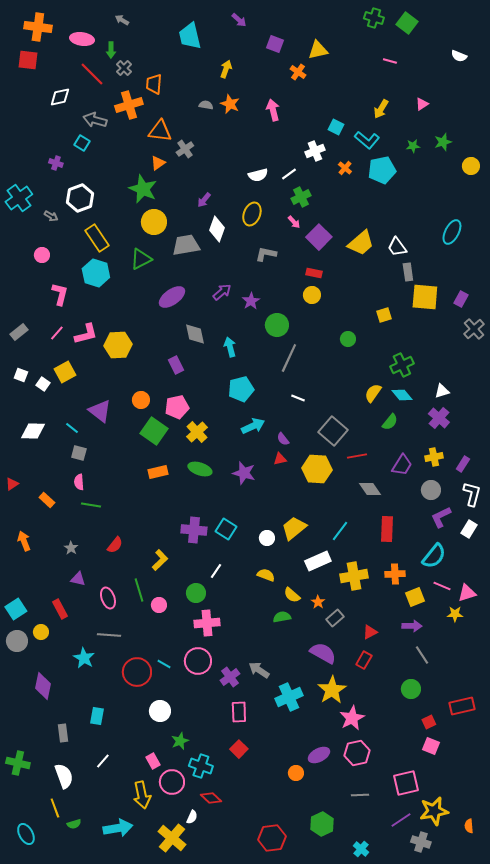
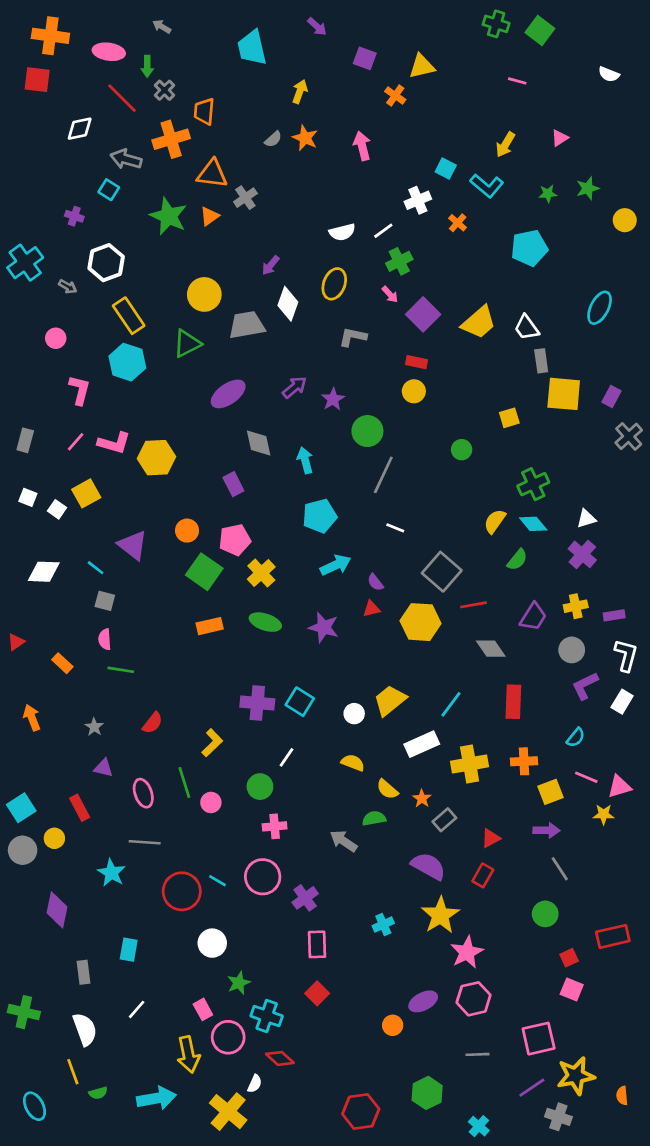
gray semicircle: (206, 105) -> (273, 139), turned 128
cyan pentagon: (382, 170) -> (529, 248), moved
green star: (143, 189) -> (168, 216), moved
gray rectangle: (19, 332) -> (25, 440), turned -36
pink L-shape: (86, 334) -> (114, 443), turned 30
purple rectangle: (463, 464) -> (614, 615), turned 49
cyan semicircle: (434, 556) -> (576, 737), size x0.6
pink cross: (207, 623) -> (275, 826), size x0.7
gray arrow: (259, 670) -> (344, 841), moved
cyan cross: (289, 697) -> (383, 924), size x0.6

